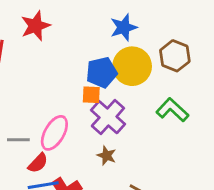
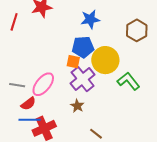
blue star: (124, 27) -> (90, 19), moved
brown hexagon: (175, 56) -> (137, 30), moved
yellow circle: (132, 66) -> (105, 60), moved

